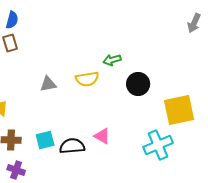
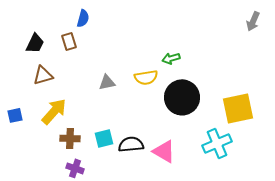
blue semicircle: (12, 20) -> (83, 18), moved
black circle: (138, 84) -> (182, 97), moved, size x1.5
pink triangle: (102, 136) -> (164, 151), moved, size x1.4

